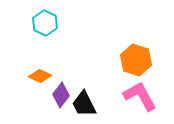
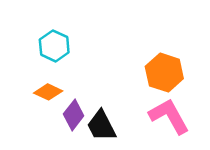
cyan hexagon: (45, 23) -> (54, 46), moved

